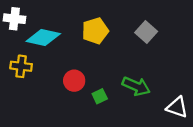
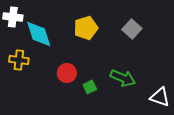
cyan diamond: (43, 37) -> (39, 34), turned 60

